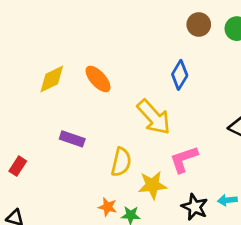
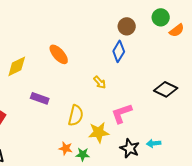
brown circle: (199, 25) -> (127, 26), moved
yellow diamond: (52, 79) -> (17, 66), moved
yellow arrow: (154, 117) -> (100, 82), size x0.5

